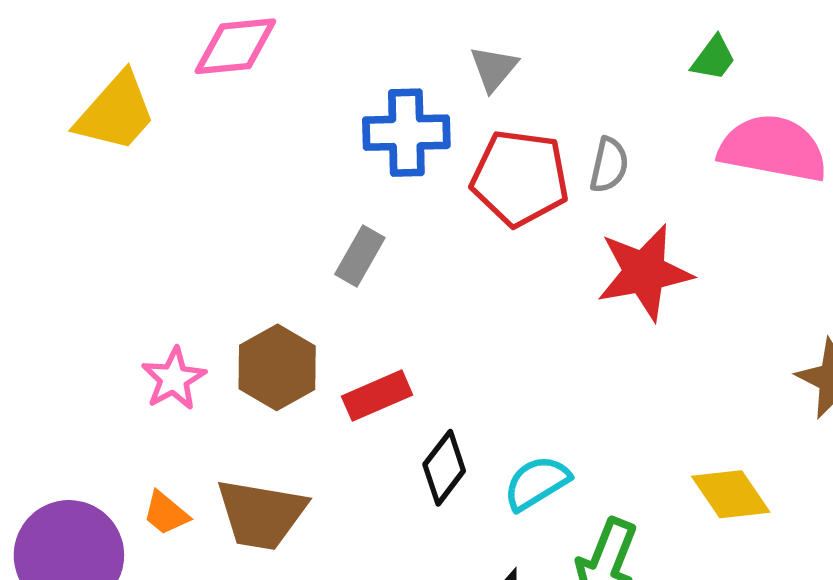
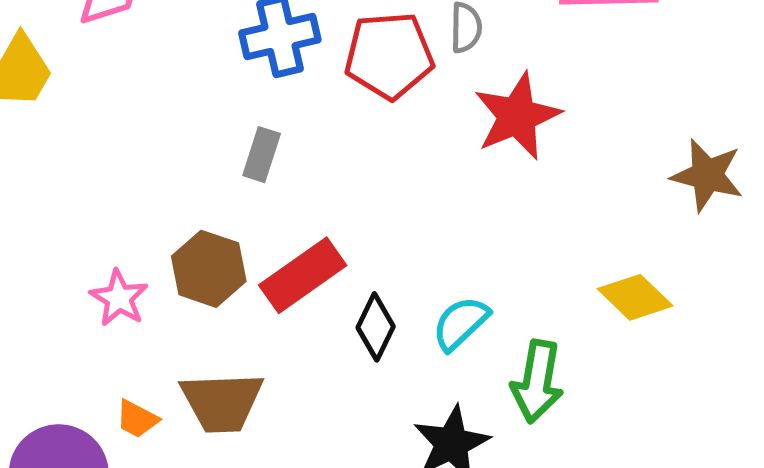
red rectangle: (377, 396) -> (303, 275), size x1.4

